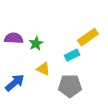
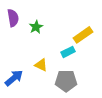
purple semicircle: (14, 38) -> (13, 18), moved, turned 78
green star: (36, 43) -> (36, 27), moved

